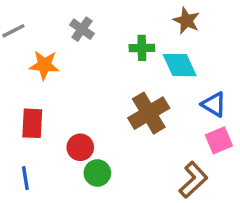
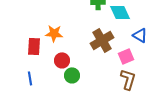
orange star: (44, 65) -> (54, 33), moved
pink square: (219, 140) -> (126, 56), moved
brown L-shape: (193, 180) -> (128, 79), turned -30

